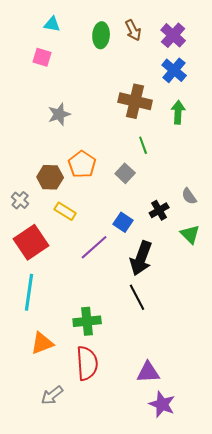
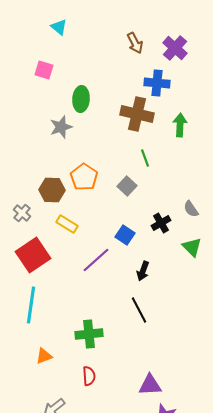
cyan triangle: (52, 24) -> (59, 27), moved, turned 30
green ellipse: (101, 35) -> (81, 99), moved
blue cross: (174, 70) -> (157, 83), moved, turned -35
black arrow: (141, 258) -> (143, 271), size x0.6
orange triangle: (42, 343) -> (44, 356), size x0.7
red semicircle: (87, 363) -> (89, 376), size x0.6

